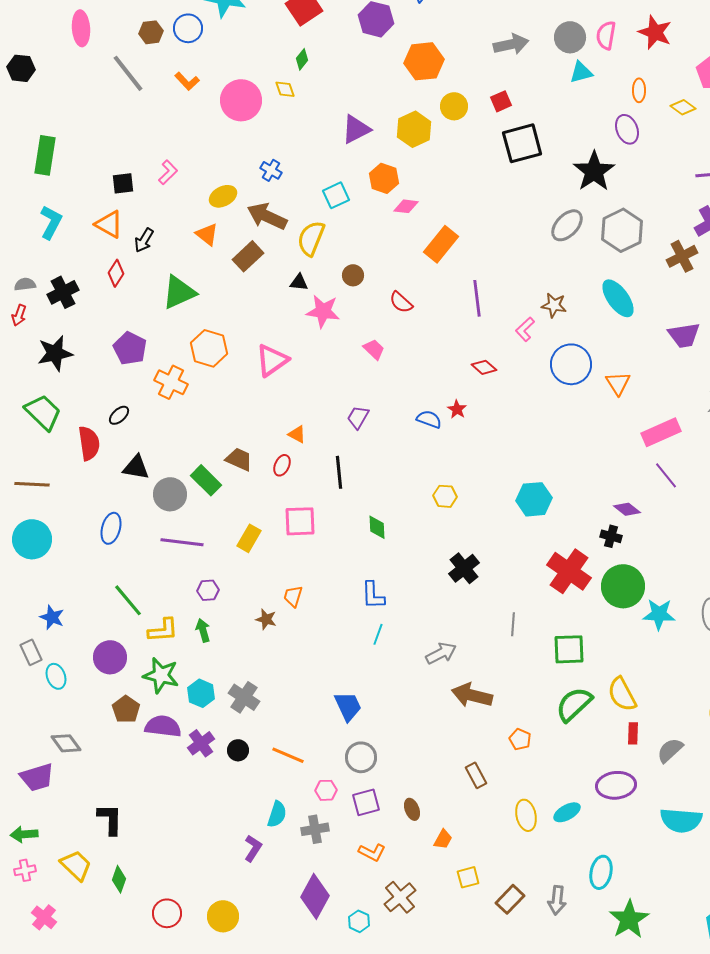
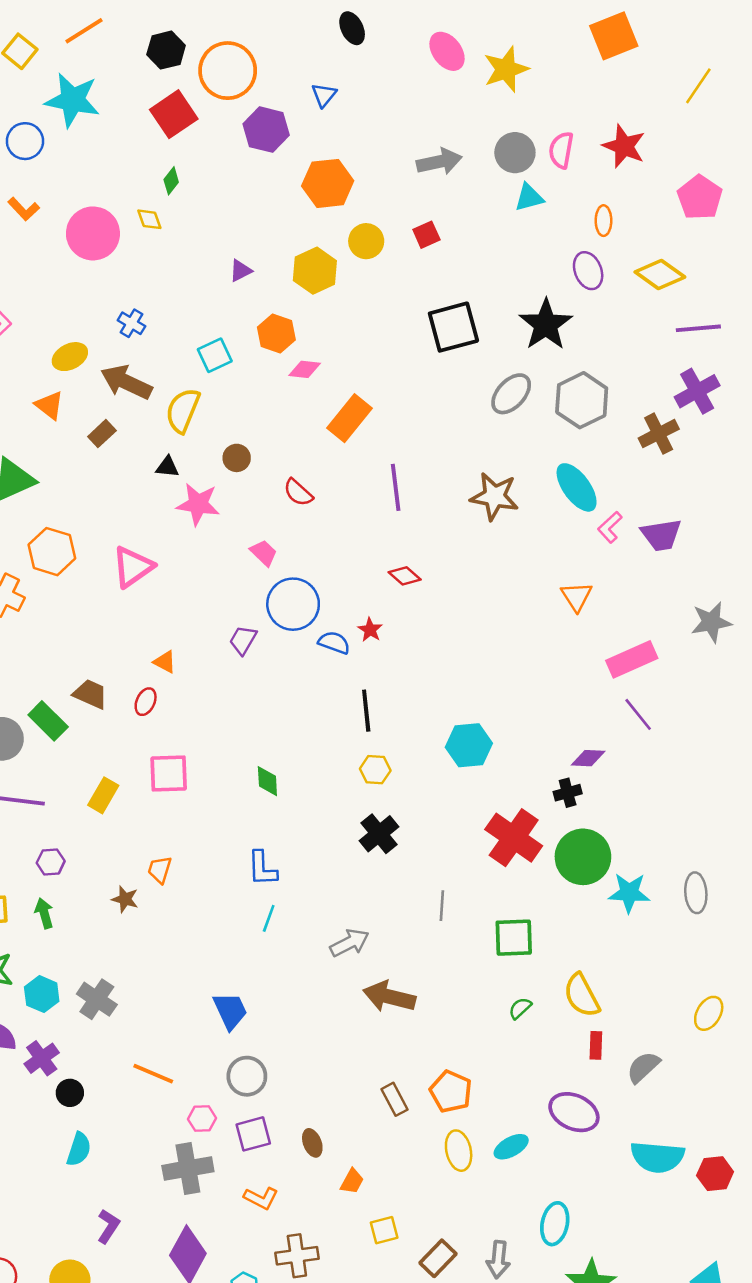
yellow diamond: (683, 107) -> (660, 274), moved, size x1.5
purple triangle: (356, 129) -> (240, 271), size x0.6
black square: (522, 143) -> (453, 327), moved
brown rectangle: (248, 256) -> (102, 434), size x0.7
brown star: (554, 305) -> (494, 496), size x1.5
pink L-shape: (525, 329) -> (610, 527), moved
blue circle: (571, 364) -> (293, 604), moved
black line: (339, 472) -> (366, 711), moved
yellow hexagon: (445, 496) -> (375, 770), moved
purple diamond: (627, 509) -> (588, 758), turned -36
black cross: (611, 536) -> (568, 793), turned -30
green semicircle: (574, 704) -> (520, 1008), size x0.5
orange pentagon: (520, 739) -> (451, 1092), moved, size x1.5
black circle: (238, 750) -> (70, 1093), moved
purple ellipse: (616, 785) -> (574, 1112), turned 30
cyan semicircle: (277, 814) -> (79, 1149), moved
gray cross: (315, 829) -> (188, 1169), size x1.4
purple L-shape: (253, 848) -> (108, 1226), moved
brown cross: (400, 897) -> (297, 1256), turned 32

